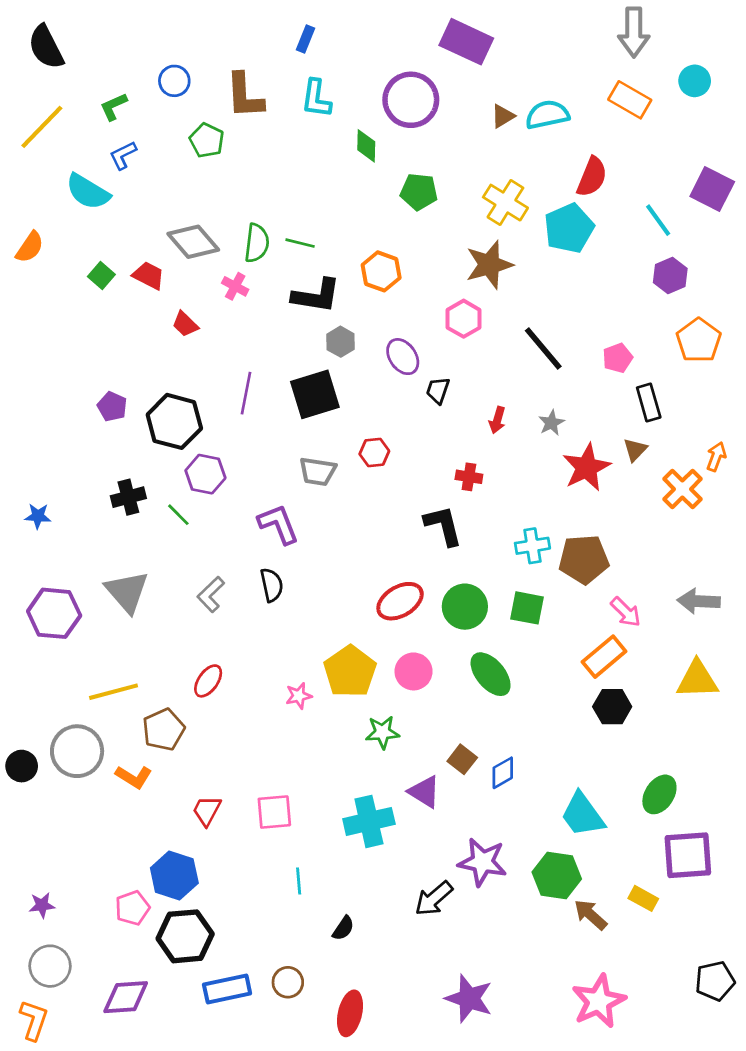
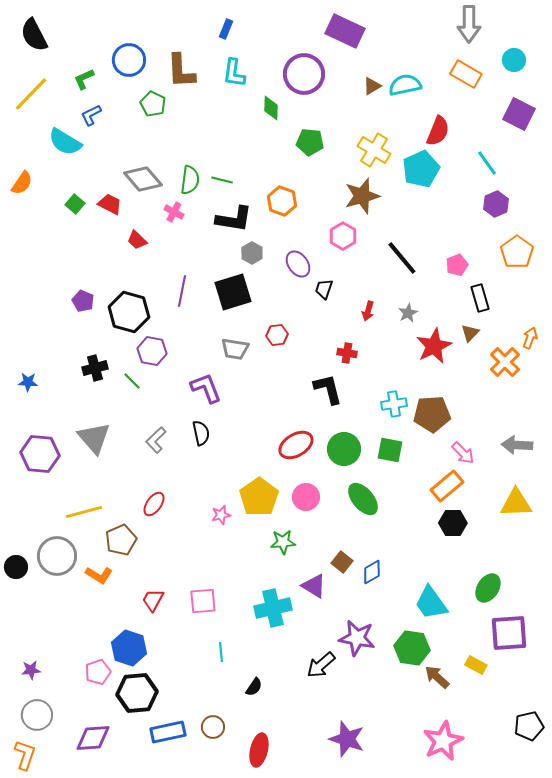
blue circle: (174, 81) -> (129, 60), size x1.4
purple square: (712, 189) -> (519, 114), moved

